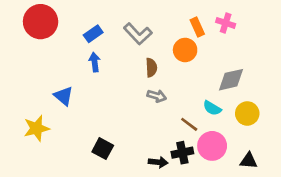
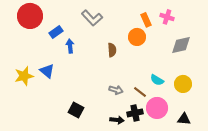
blue rectangle: (93, 34) -> (56, 32), moved
gray L-shape: (138, 34) -> (92, 18), moved
gray diamond: (231, 80) -> (181, 45), moved
gray arrow: (157, 96) -> (116, 90), moved
yellow star: (36, 128) -> (24, 76), moved

